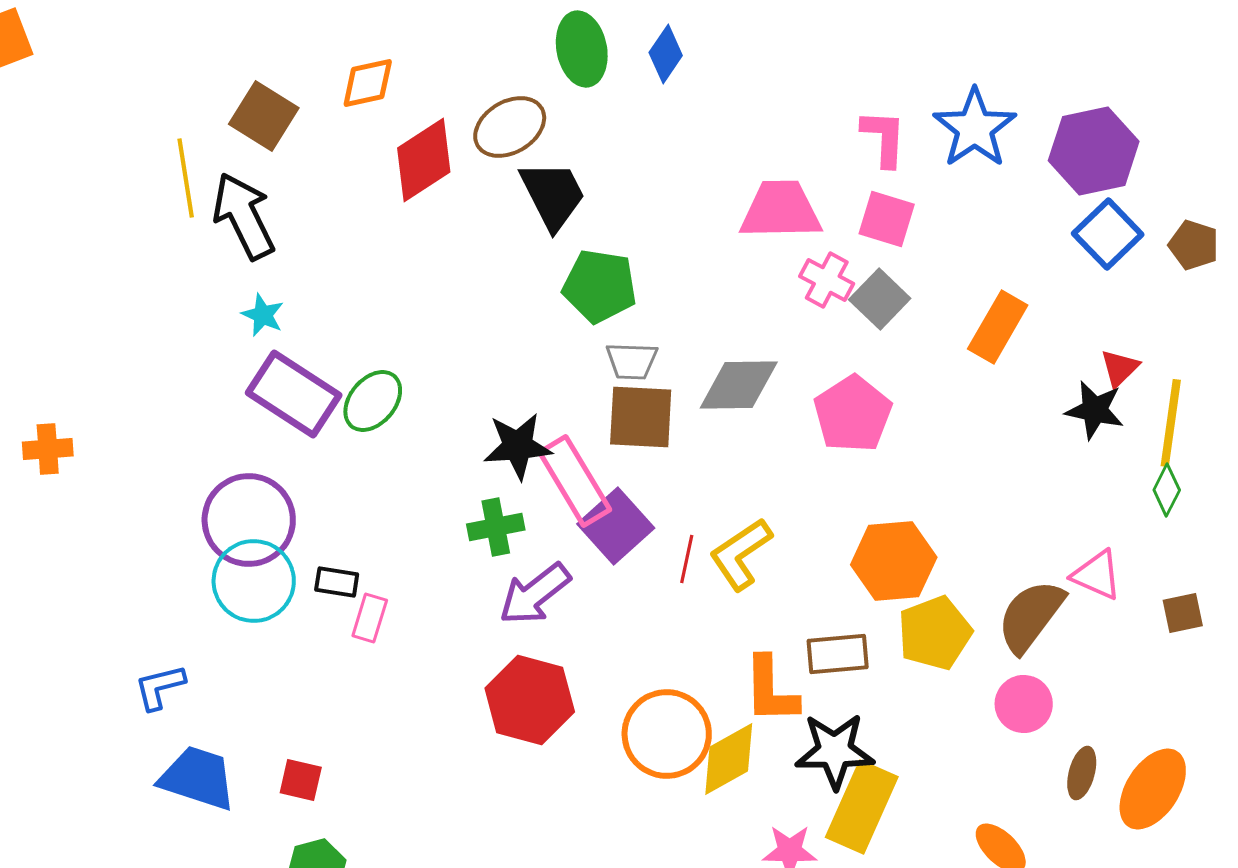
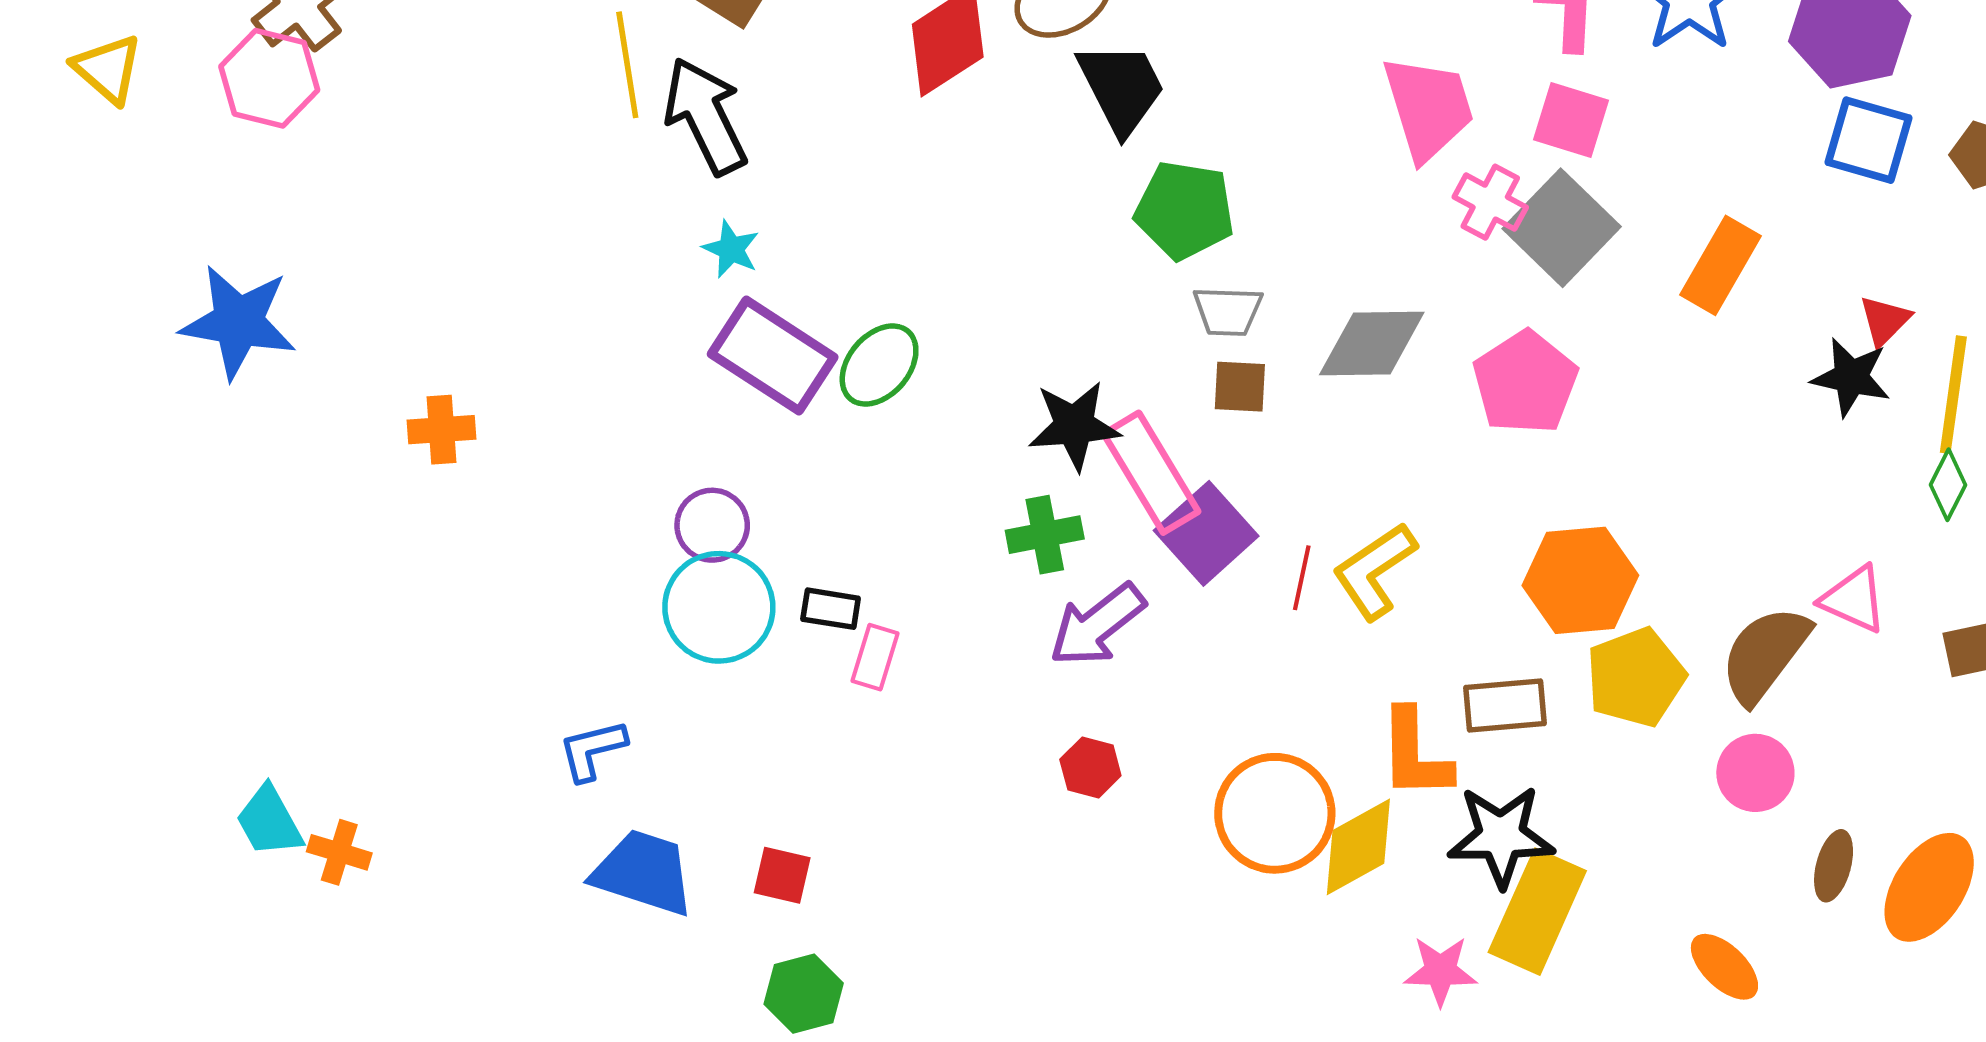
pink trapezoid: (781, 210) -> (1428, 108), turned 74
blue square: (1108, 234) -> (1869, 140), turned -30
gray square: (880, 299) -> (1562, 228), size x1.4
brown square: (641, 417) -> (1240, 387), size x0.6
purple circle: (249, 520) -> (712, 525), size x0.6
red hexagon: (530, 700) -> (1090, 768), size x0.5

